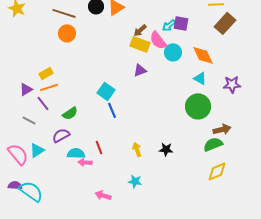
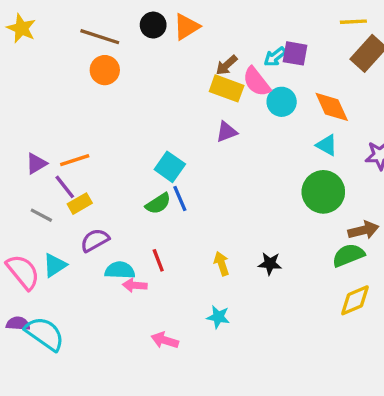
yellow rectangle: (46, 73) -> (80, 204), moved
green semicircle: (70, 113) -> (158, 204), moved

